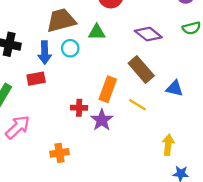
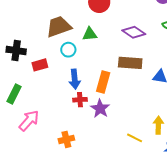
blue arrow: (45, 53) -> (75, 79), moved
brown rectangle: (141, 69) -> (130, 63), turned -40
red rectangle: (36, 79) -> (40, 65), moved
yellow line: (138, 105) -> (135, 138), moved

